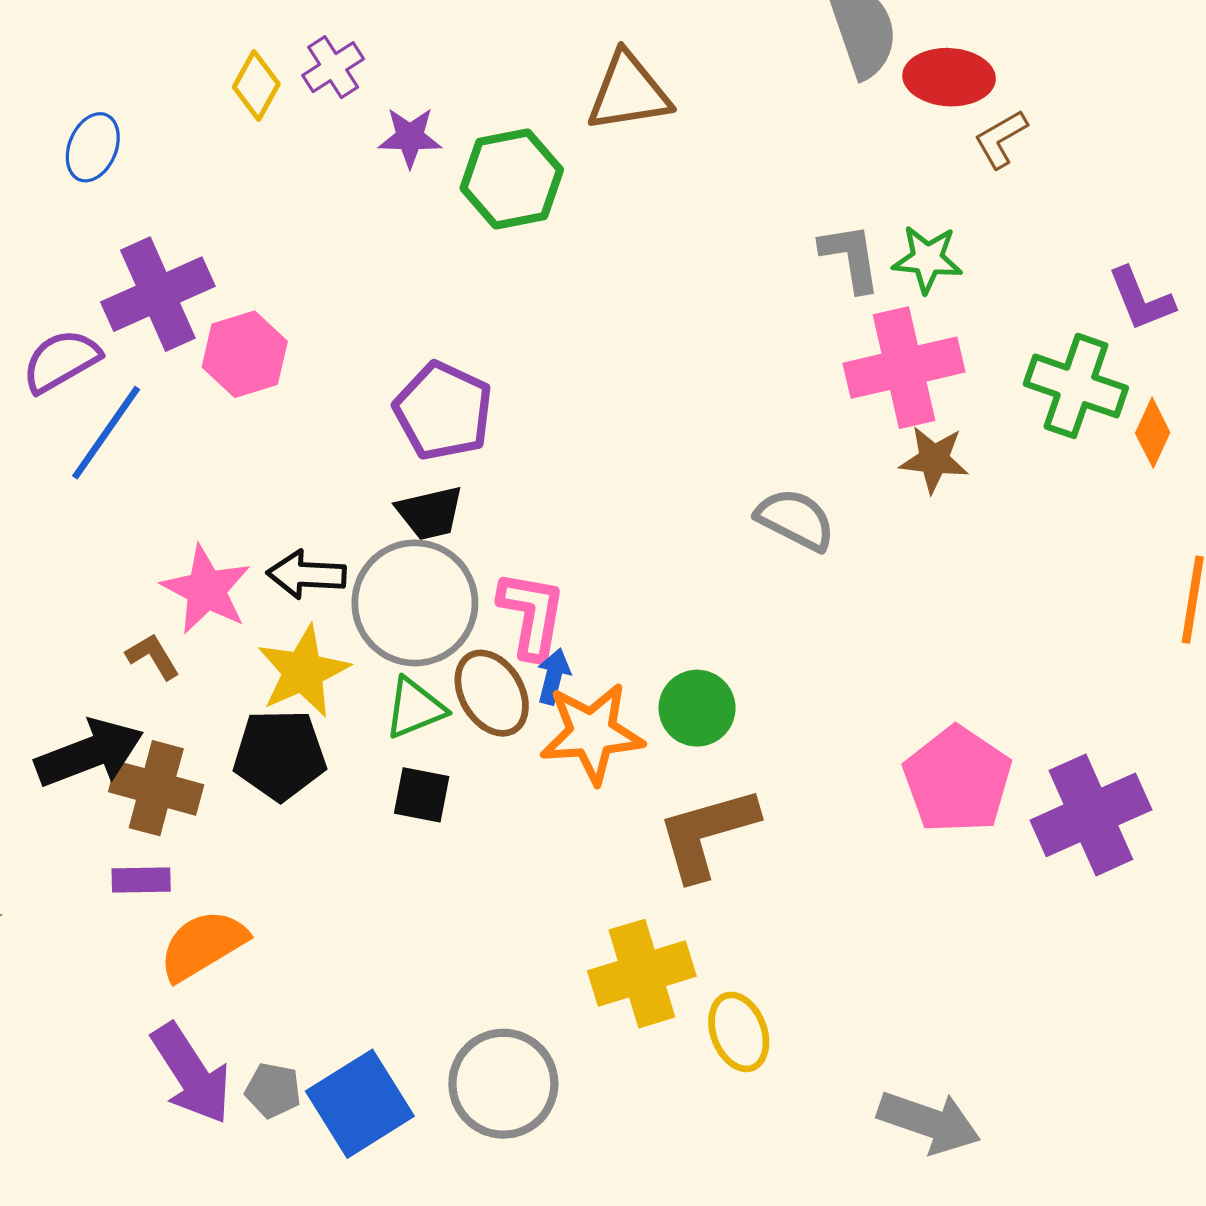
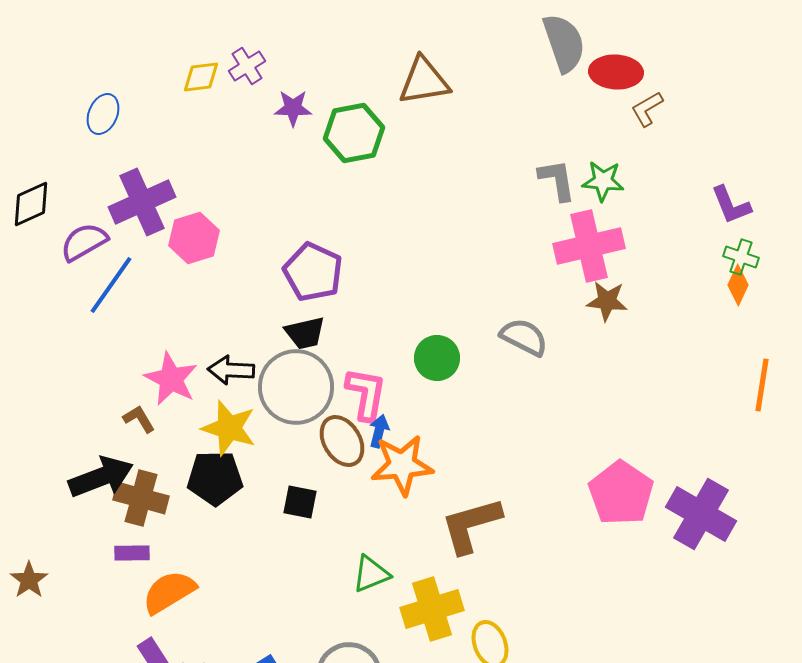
yellow diamond: (256, 85) -> (201, 77), turned 54
green cross: (1076, 386) -> (741, 257), moved, size x0.6
yellow star: (303, 671) -> (229, 428), turned -30
green triangle: (415, 708) -> (371, 574), moved
green circle: (697, 708) -> (437, 358), moved
purple cross: (1091, 815) -> (701, 514), turned -36

